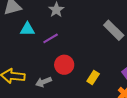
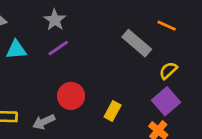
purple line: (51, 38) -> (58, 48), moved

